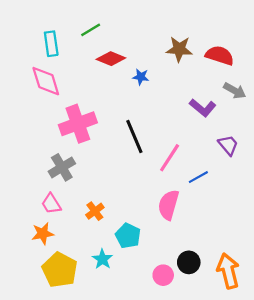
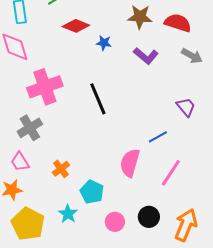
purple L-shape: (203, 108) -> (146, 56), moved
pink line: (170, 158) -> (171, 173), moved
orange arrow: (228, 271) -> (186, 225), turned 36
pink circle: (163, 275) -> (115, 222), moved

